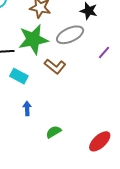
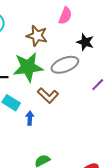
blue arrow: (27, 108) -> (30, 118), moved

